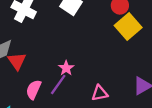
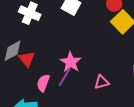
pink star: (66, 68) -> (71, 62), size x1.5

